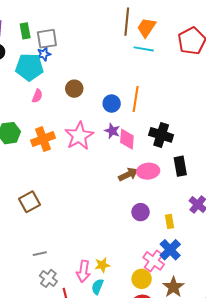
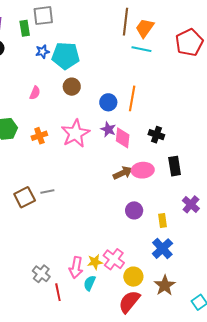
gray square: (47, 39) -> (43, 16), moved
cyan pentagon: (29, 67) -> (66, 56), moved
black cross: (161, 135) -> (156, 135), size x0.7
orange cross: (43, 139) -> (39, 136), size x0.7
gray line: (40, 254) -> (47, 191), moved
pink cross: (154, 261) -> (114, 259), moved

